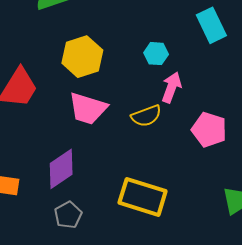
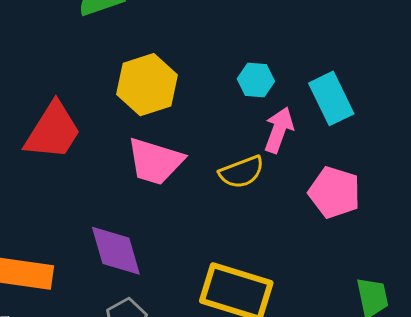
cyan rectangle: (211, 25) -> (331, 98), moved
purple diamond: (61, 169) -> (116, 251), turned -72

